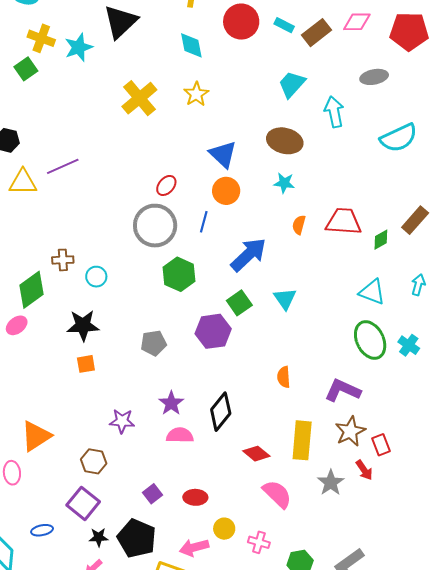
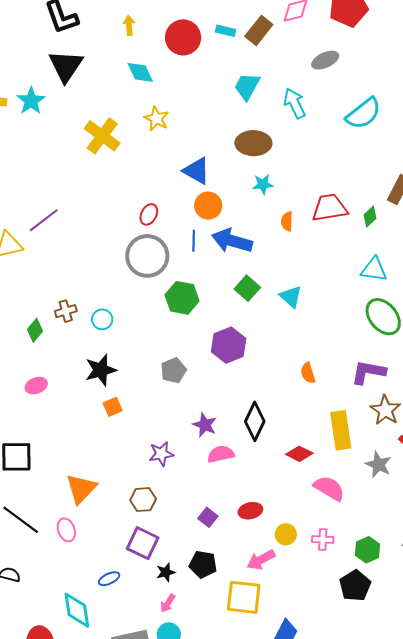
blue arrow: (248, 255) -> (232, 241), moved, turned -108
green diamond: (32, 290) -> (35, 330), moved, size x0.6
green square: (239, 303) -> (247, 288), moved
pink ellipse: (17, 325) -> (36, 386), turned 30
black pentagon: (137, 538) -> (203, 564), size x0.7

